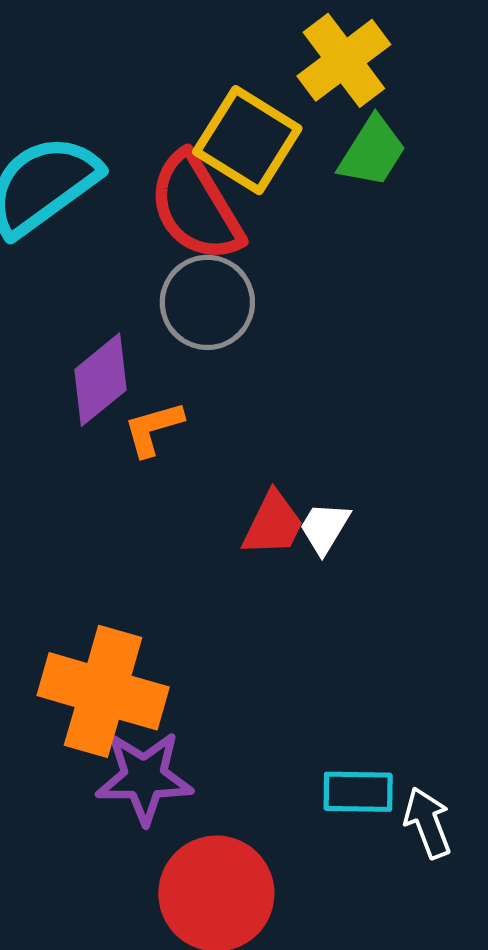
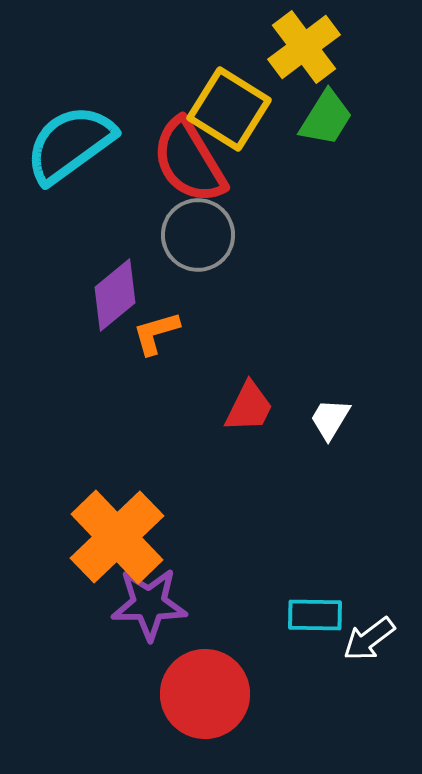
white trapezoid: (325, 528) -> (330, 419), moved
orange cross: (103, 691) -> (117, 537), turned 30
white arrow: (428, 823) -> (369, 639), turned -106

